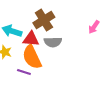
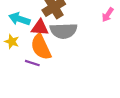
gray semicircle: (53, 42) -> (64, 31), size x1.4

